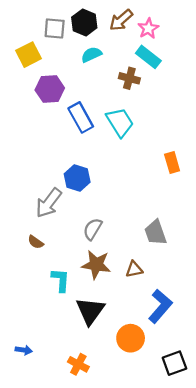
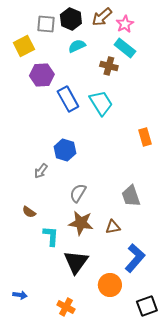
gray arrow: (49, 203) -> (41, 171), size x0.6
brown semicircle: (36, 242) -> (29, 212), moved

